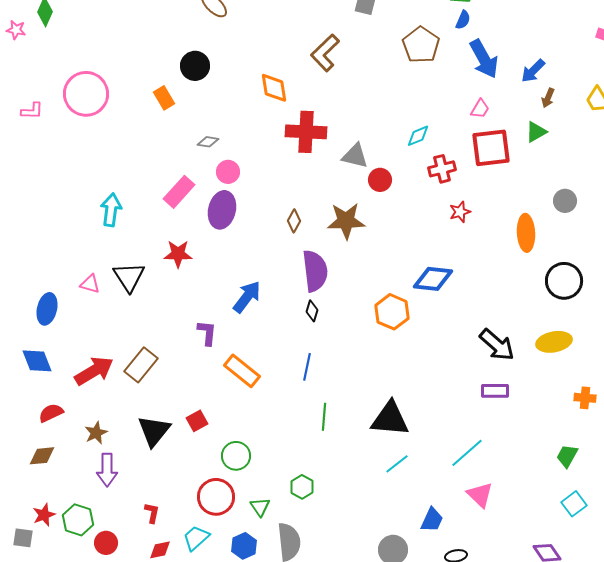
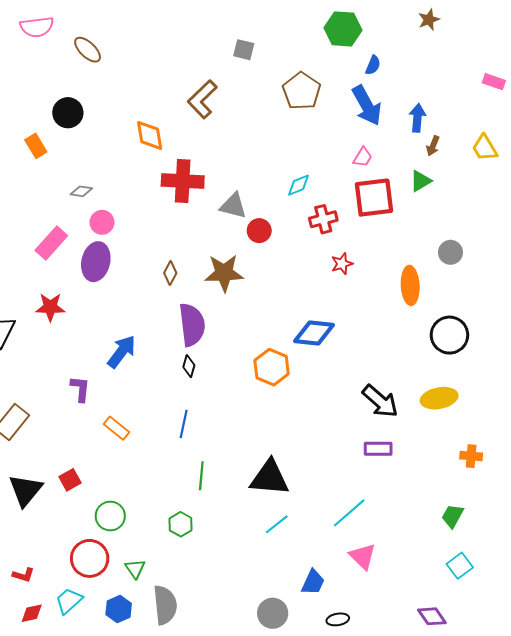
blue semicircle: (463, 20) -> (373, 65), moved
blue arrow: (533, 71) -> (417, 118), turned 140
orange rectangle: (242, 371) -> (116, 428), size x0.7
green hexagon: (302, 487) -> (181, 524), moved
red L-shape: (152, 513) -> (23, 575), turned 95

